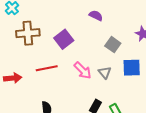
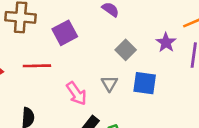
pink arrow: (83, 70) -> (76, 93), moved

